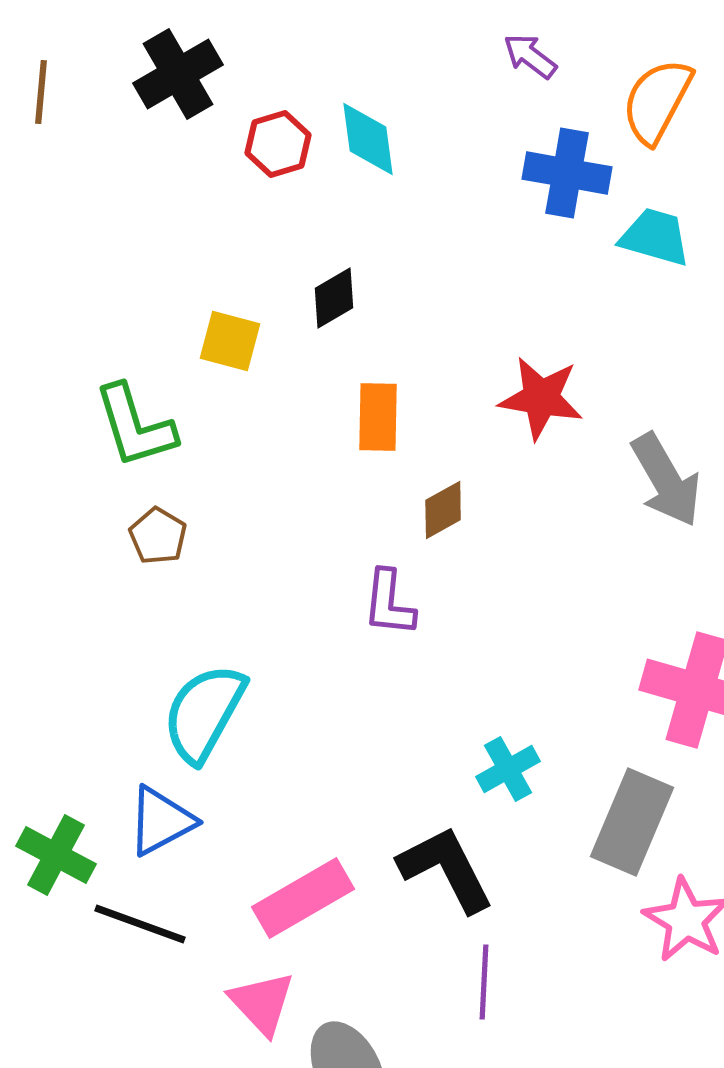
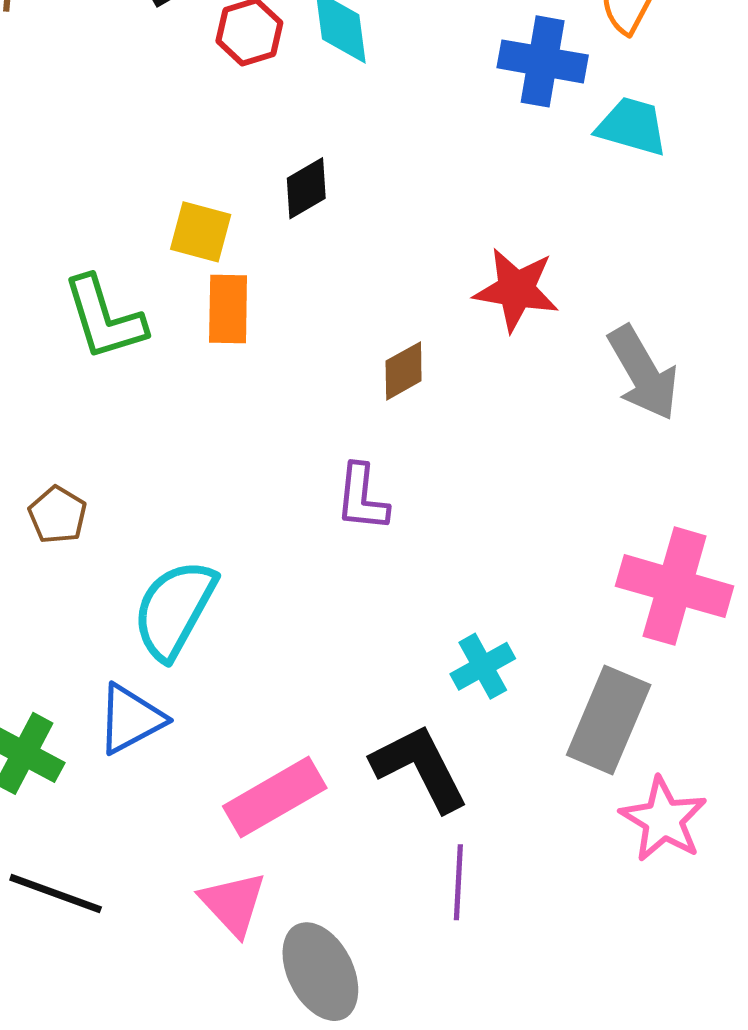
orange rectangle: (378, 417) -> (228, 309), moved
brown diamond: (443, 510) -> (404, 371), moved
brown pentagon: (158, 536) -> (58, 515), moved
black line: (140, 924) -> (56, 893), moved

